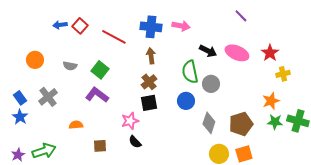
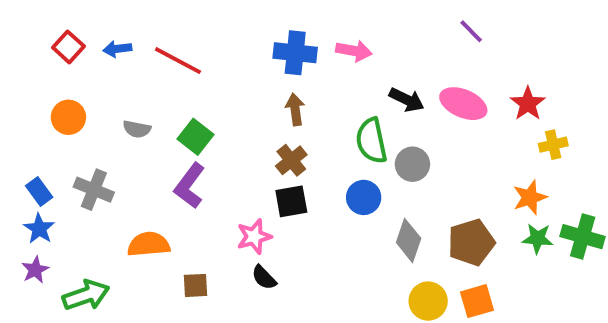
red square: (80, 26) -> (68, 47), moved
red line: (114, 37) -> (178, 61), moved
purple L-shape: (97, 95) -> (190, 186), turned -90
gray cross: (48, 97) -> (94, 190), turned -30
orange semicircle: (76, 125) -> (149, 244), size x1.5
purple star: (18, 155) -> (35, 270), moved

